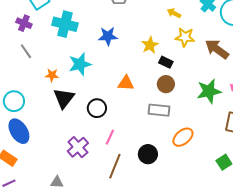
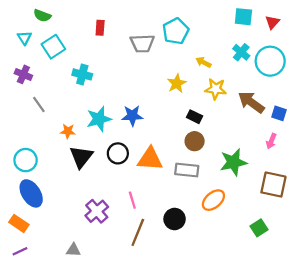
purple cross: (24, 23) -> (23, 74), moved
cyan cross: (65, 24) -> (82, 74), size x0.7
blue star: (108, 36) -> (132, 116), moved
yellow star: (150, 45) -> (177, 83), moved
orange triangle: (126, 83) -> (150, 159), moved, size x1.4
green star: (209, 91) -> (233, 162), moved
black circle: (97, 108) -> (118, 153), moved
pink line: (110, 137) -> (132, 200), turned -42

